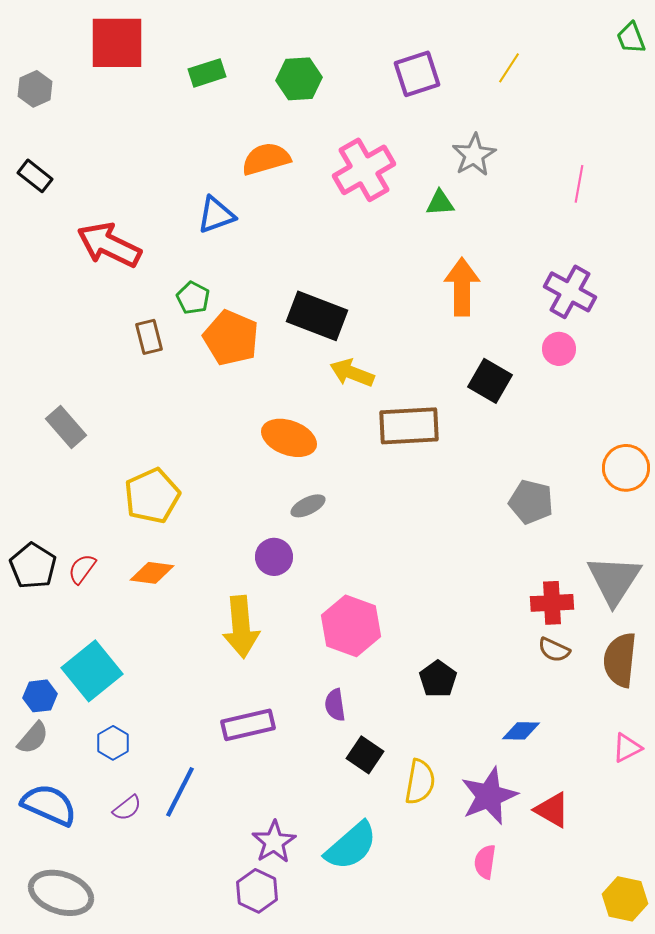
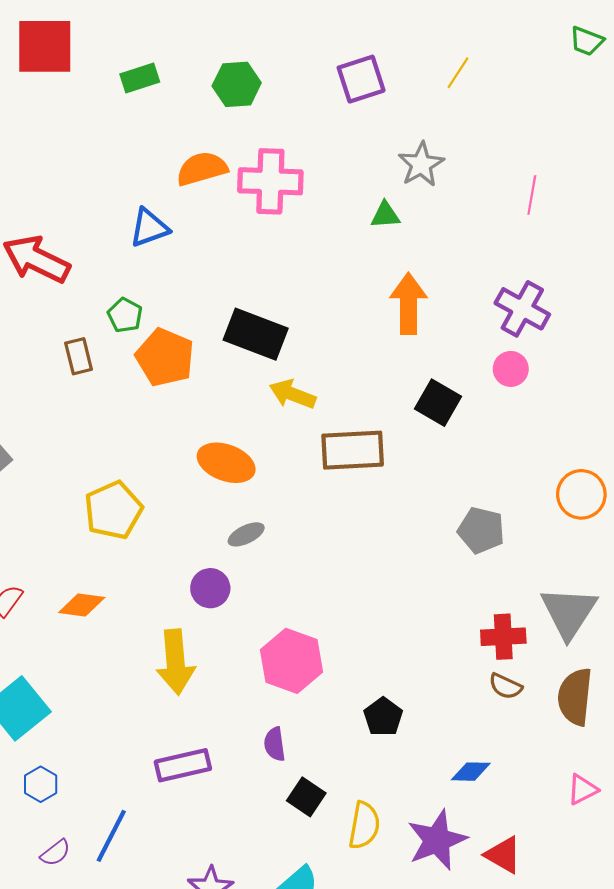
green trapezoid: (631, 38) -> (587, 41), turned -48
pink cross: (364, 170) -> (270, 181), moved, turned 32
yellow pentagon: (152, 496) -> (113, 510), moved

